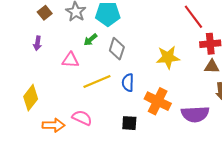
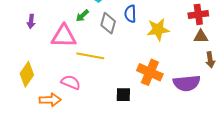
pink triangle: (70, 60) -> (64, 36), size x1.5
yellow line: (97, 82) -> (90, 56), turned 36
blue semicircle: (128, 83) -> (130, 14), moved
pink semicircle: (82, 118) -> (71, 82), moved

